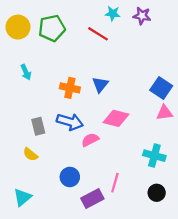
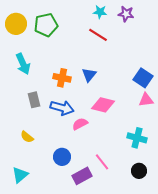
red line: (98, 34) -> (98, 35), moved
cyan arrow: (26, 72) -> (23, 64), size x1.5
gray rectangle: (38, 126) -> (34, 100), moved
pink line: (115, 183) -> (102, 162), turned -54

